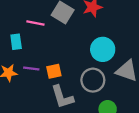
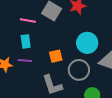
cyan rectangle: (16, 42) -> (26, 41), moved
orange square: (54, 71) -> (56, 56), moved

